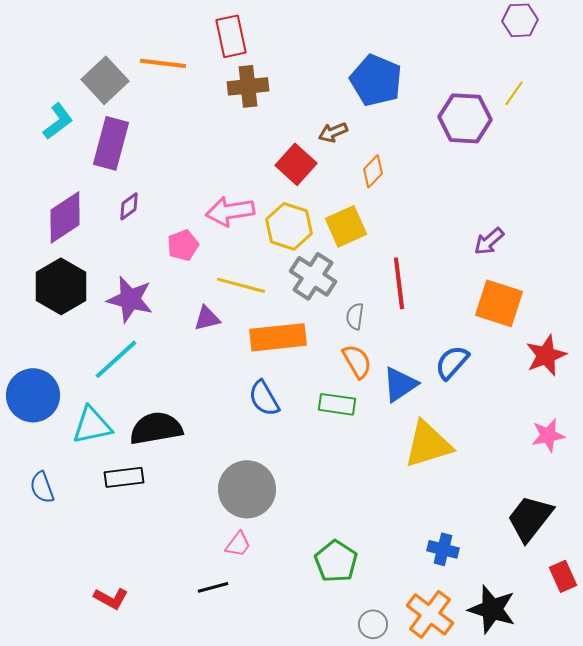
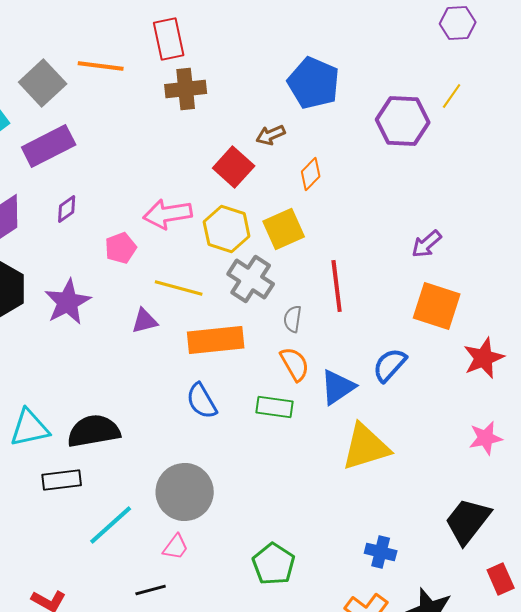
purple rectangle: (111, 143) -> (49, 146), turned 48
purple star: (130, 299) -> (68, 302), turned 30
cyan line: (116, 359) -> (111, 525), moved

